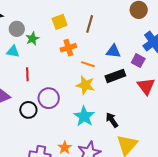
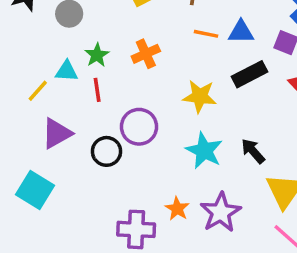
green star: (32, 39) -> (97, 55), moved
orange cross: (68, 48) -> (146, 54), moved
cyan triangle: (13, 52) -> (67, 71), moved
orange line: (88, 64) -> (206, 34), moved

